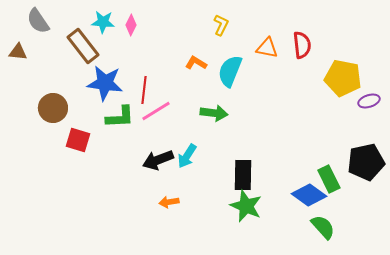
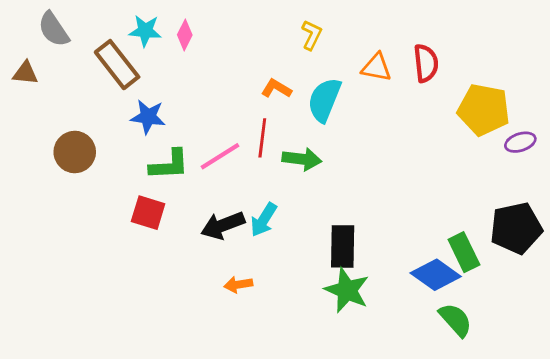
blue star: (105, 83) -> (148, 117), size x0.7
red line: (144, 90) -> (262, 138), moved
red square: (78, 140) -> (148, 213), moved

